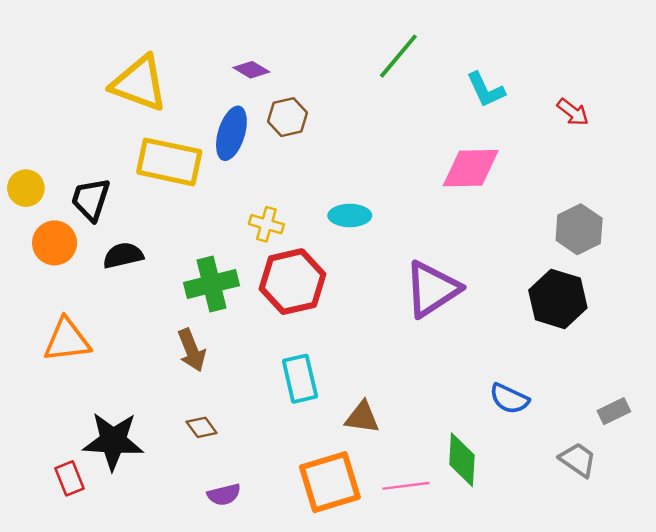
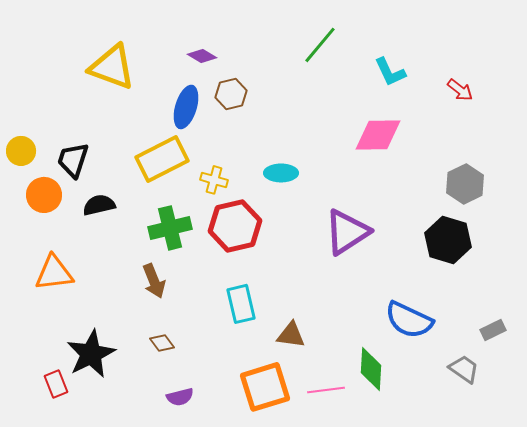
yellow rectangle: (169, 162) -> (162, 159), moved, turned -39
blue semicircle: (509, 399) -> (409, 320), size x1.5
black star: (113, 441) -> (91, 354), turned -30

